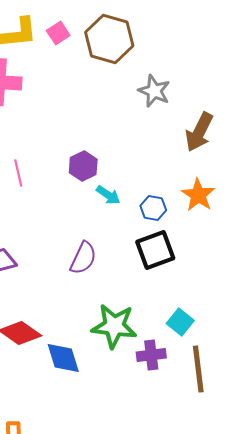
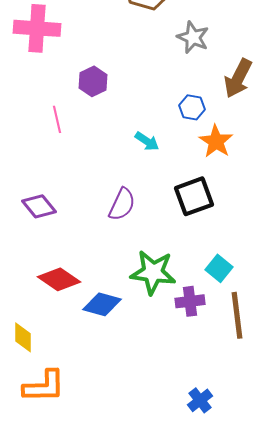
purple hexagon: (83, 166) -> (93, 81), moved
orange star: (198, 195) -> (216, 141), moved
blue hexagon: (153, 208) -> (192, 107), moved
blue diamond: (63, 358) -> (102, 304), turned -57

